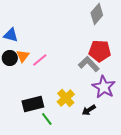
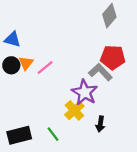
purple star: (104, 87) -> (85, 92), moved
black rectangle: (33, 104) -> (19, 135), moved
black arrow: (89, 110) -> (100, 124), turned -48

